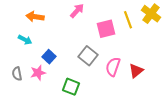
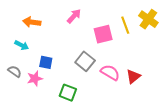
blue square: (49, 57) -> (46, 62), turned -32
pink semicircle: (113, 67) -> (110, 72), turned 102
gray semicircle: (17, 74) -> (15, 71), moved, turned 136

